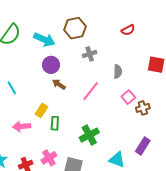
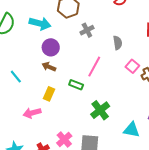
brown arrow: (59, 84) -> (49, 67), moved
green rectangle: (55, 123) -> (76, 85), moved, turned -64

